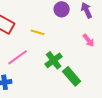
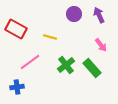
green rectangle: (72, 76) -> (92, 68), moved

